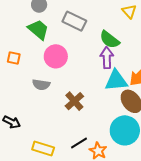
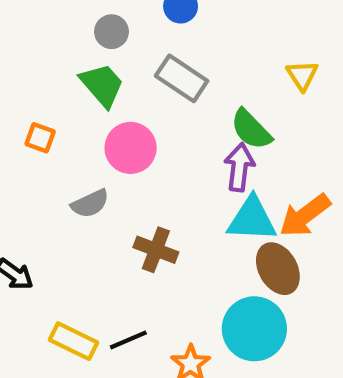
gray semicircle: (41, 85) -> (90, 204), turned -42
brown cross: (74, 101) -> (156, 250), turned -36
black line: (79, 143) -> (128, 340), moved

